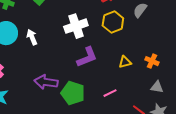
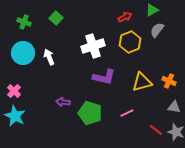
purple L-shape: (87, 57) -> (104, 77), turned 35
yellow triangle: (125, 62) -> (142, 82), size x1.5
purple arrow: (46, 82) -> (63, 102), size x0.6

